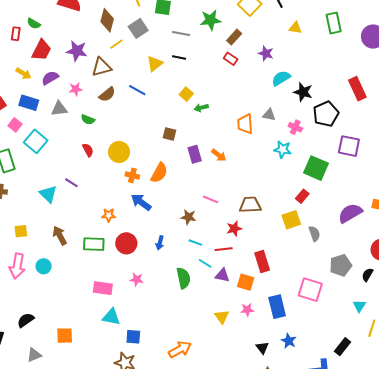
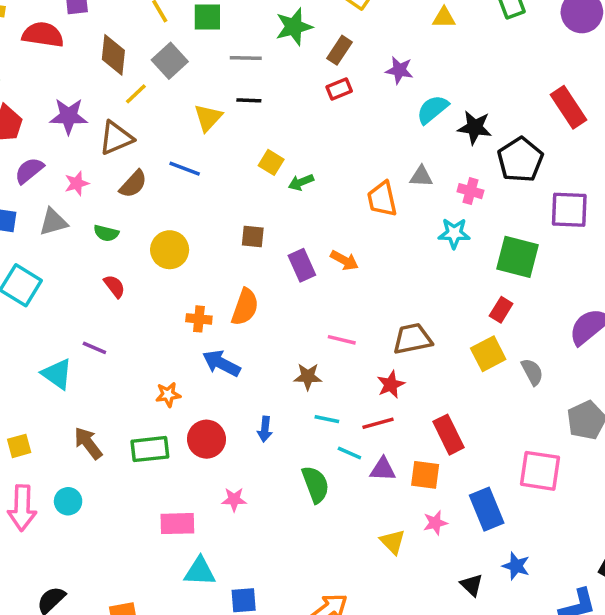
red rectangle: (231, 59) -> (339, 89), turned -48
yellow circle: (119, 152) -> (170, 250), moved

